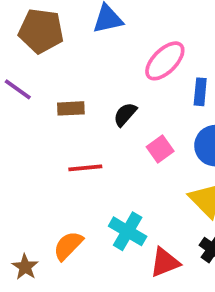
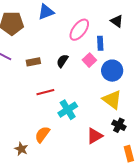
pink square: (160, 149) -> (89, 60), moved
cyan cross: (128, 231) -> (68, 110), moved, turned 36

